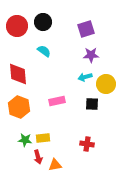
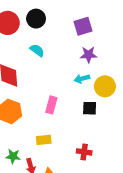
pink rectangle: (57, 101) -> (51, 105), turned -63
yellow rectangle: (43, 138) -> (44, 140), moved
green star: (25, 140) -> (13, 156), moved

